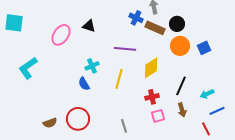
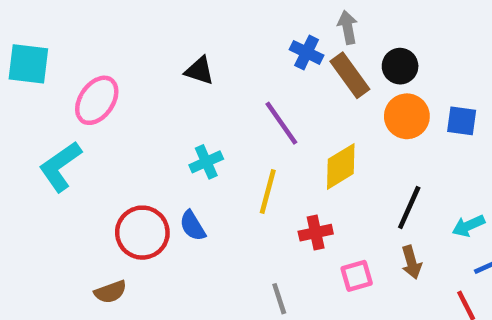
brown rectangle: (155, 28) -> (350, 75), turned 30
pink ellipse: (61, 35) -> (97, 100), moved
blue square: (204, 48) -> (462, 121), turned 32
purple line: (125, 49) -> (281, 123), turned 50
blue semicircle: (84, 84) -> (193, 226), moved
red cross: (152, 97) -> (316, 233), moved
red circle: (78, 119) -> (142, 233), moved

